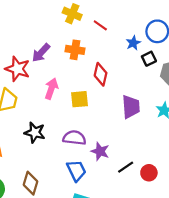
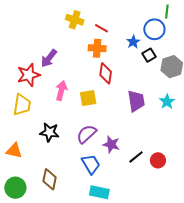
orange cross: (75, 50) -> (97, 48), moved
red star: (18, 69) -> (29, 75), turned -30
purple semicircle: (74, 138) -> (86, 134), turned -45

